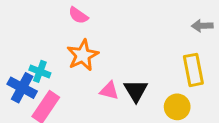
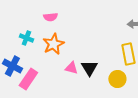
pink semicircle: (78, 15) -> (50, 17), turned -40
cyan cross: (40, 71) -> (26, 38), moved

